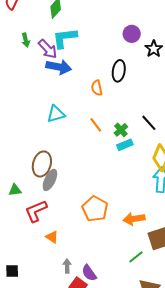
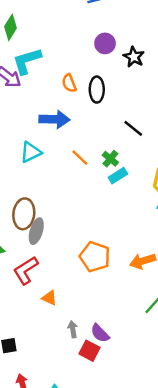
blue arrow: (59, 67) -> (54, 119), moved
orange semicircle: (97, 88) -> (69, 83), moved
black line: (149, 123) -> (133, 128), moved

